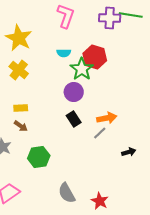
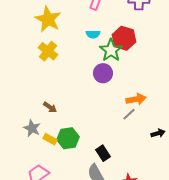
yellow rectangle: (21, 108) -> (50, 139), moved, turned 32
black rectangle: (74, 119) -> (103, 153), moved

